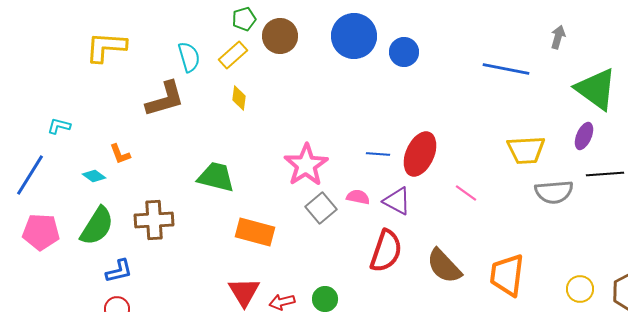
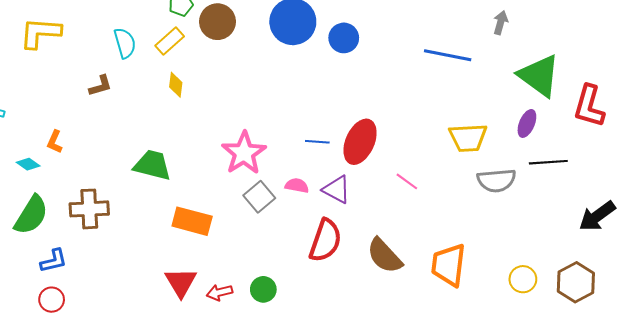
brown L-shape: (165, 99) -> (100, 86), size x0.6
orange L-shape: (120, 154) -> (55, 142), turned 45

